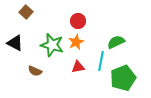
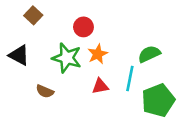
red circle: (78, 21) -> (83, 27), moved

